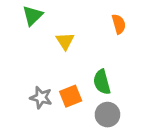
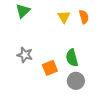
yellow triangle: (65, 41) -> (64, 17), moved
gray star: (41, 98) -> (25, 55), moved

